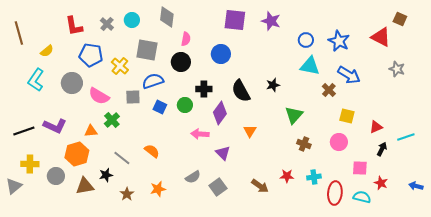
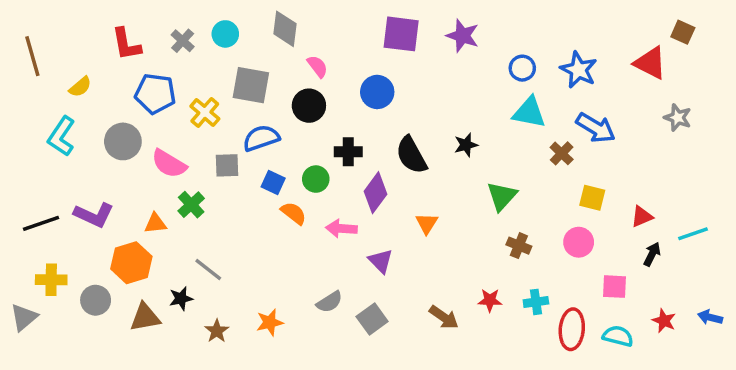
pink semicircle: (186, 39) -> (317, 66), turned -48
orange semicircle: (152, 151) -> (294, 213), moved
red star: (381, 183) -> (664, 321), moved

